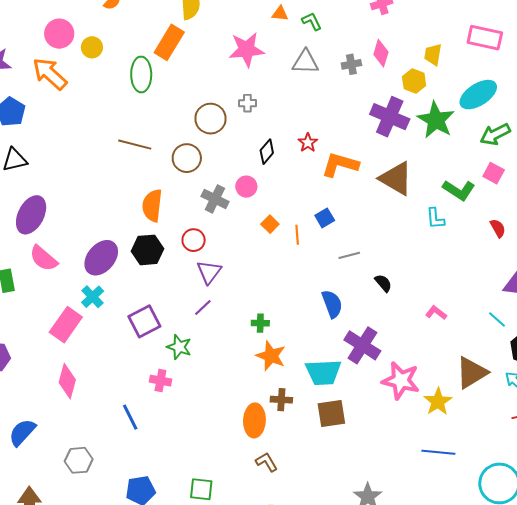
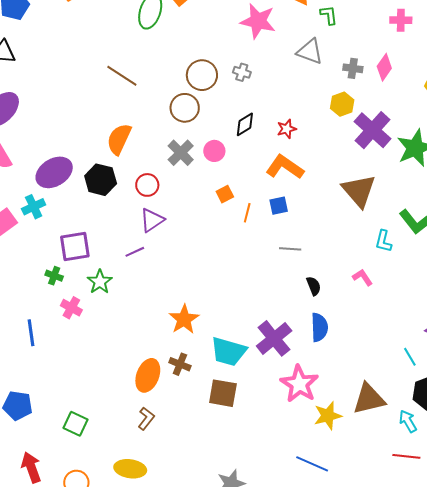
yellow hexagon: (414, 81) -> (342, 104), moved
brown circle: (187, 158) -> (185, 108), moved
orange L-shape: (340, 165) -> (285, 167), moved
blue semicircle: (332, 304) -> (319, 327), moved
pink L-shape: (436, 313) -> (363, 277), moved
green cross: (260, 323) -> (54, 276), moved
brown L-shape: (267, 462) -> (146, 419), turned 50

